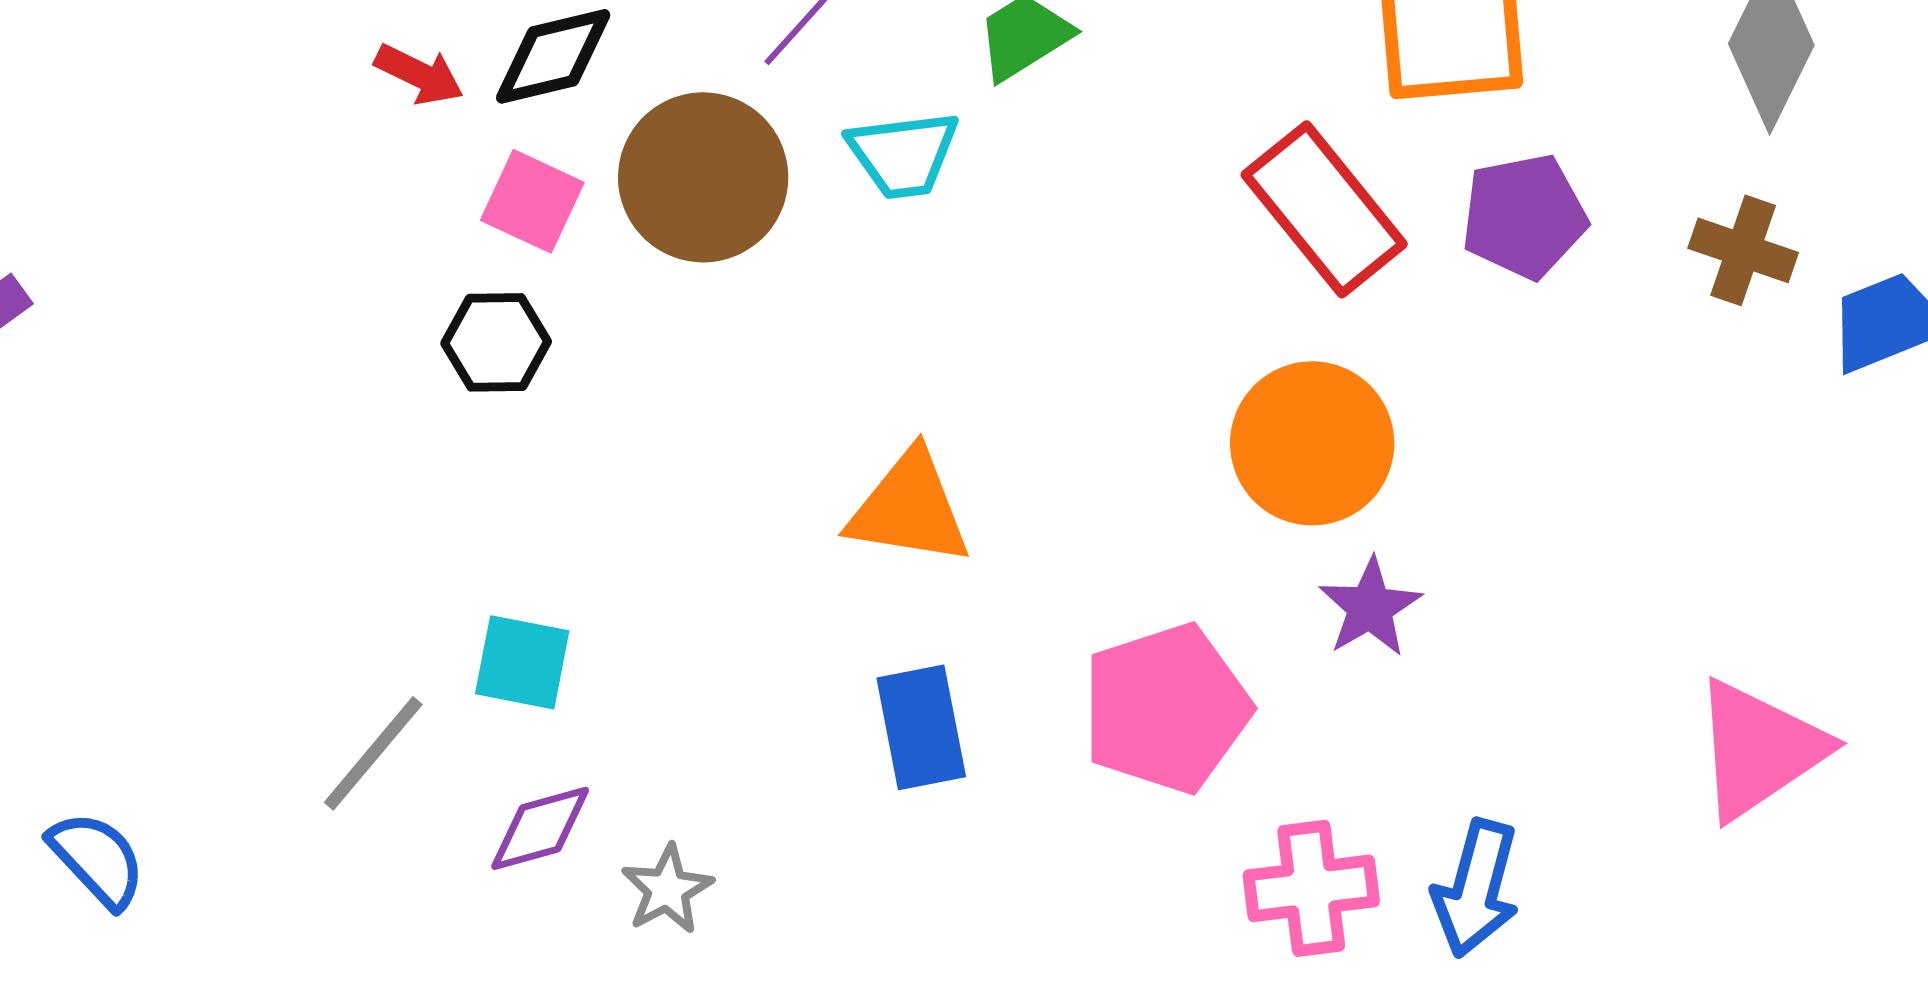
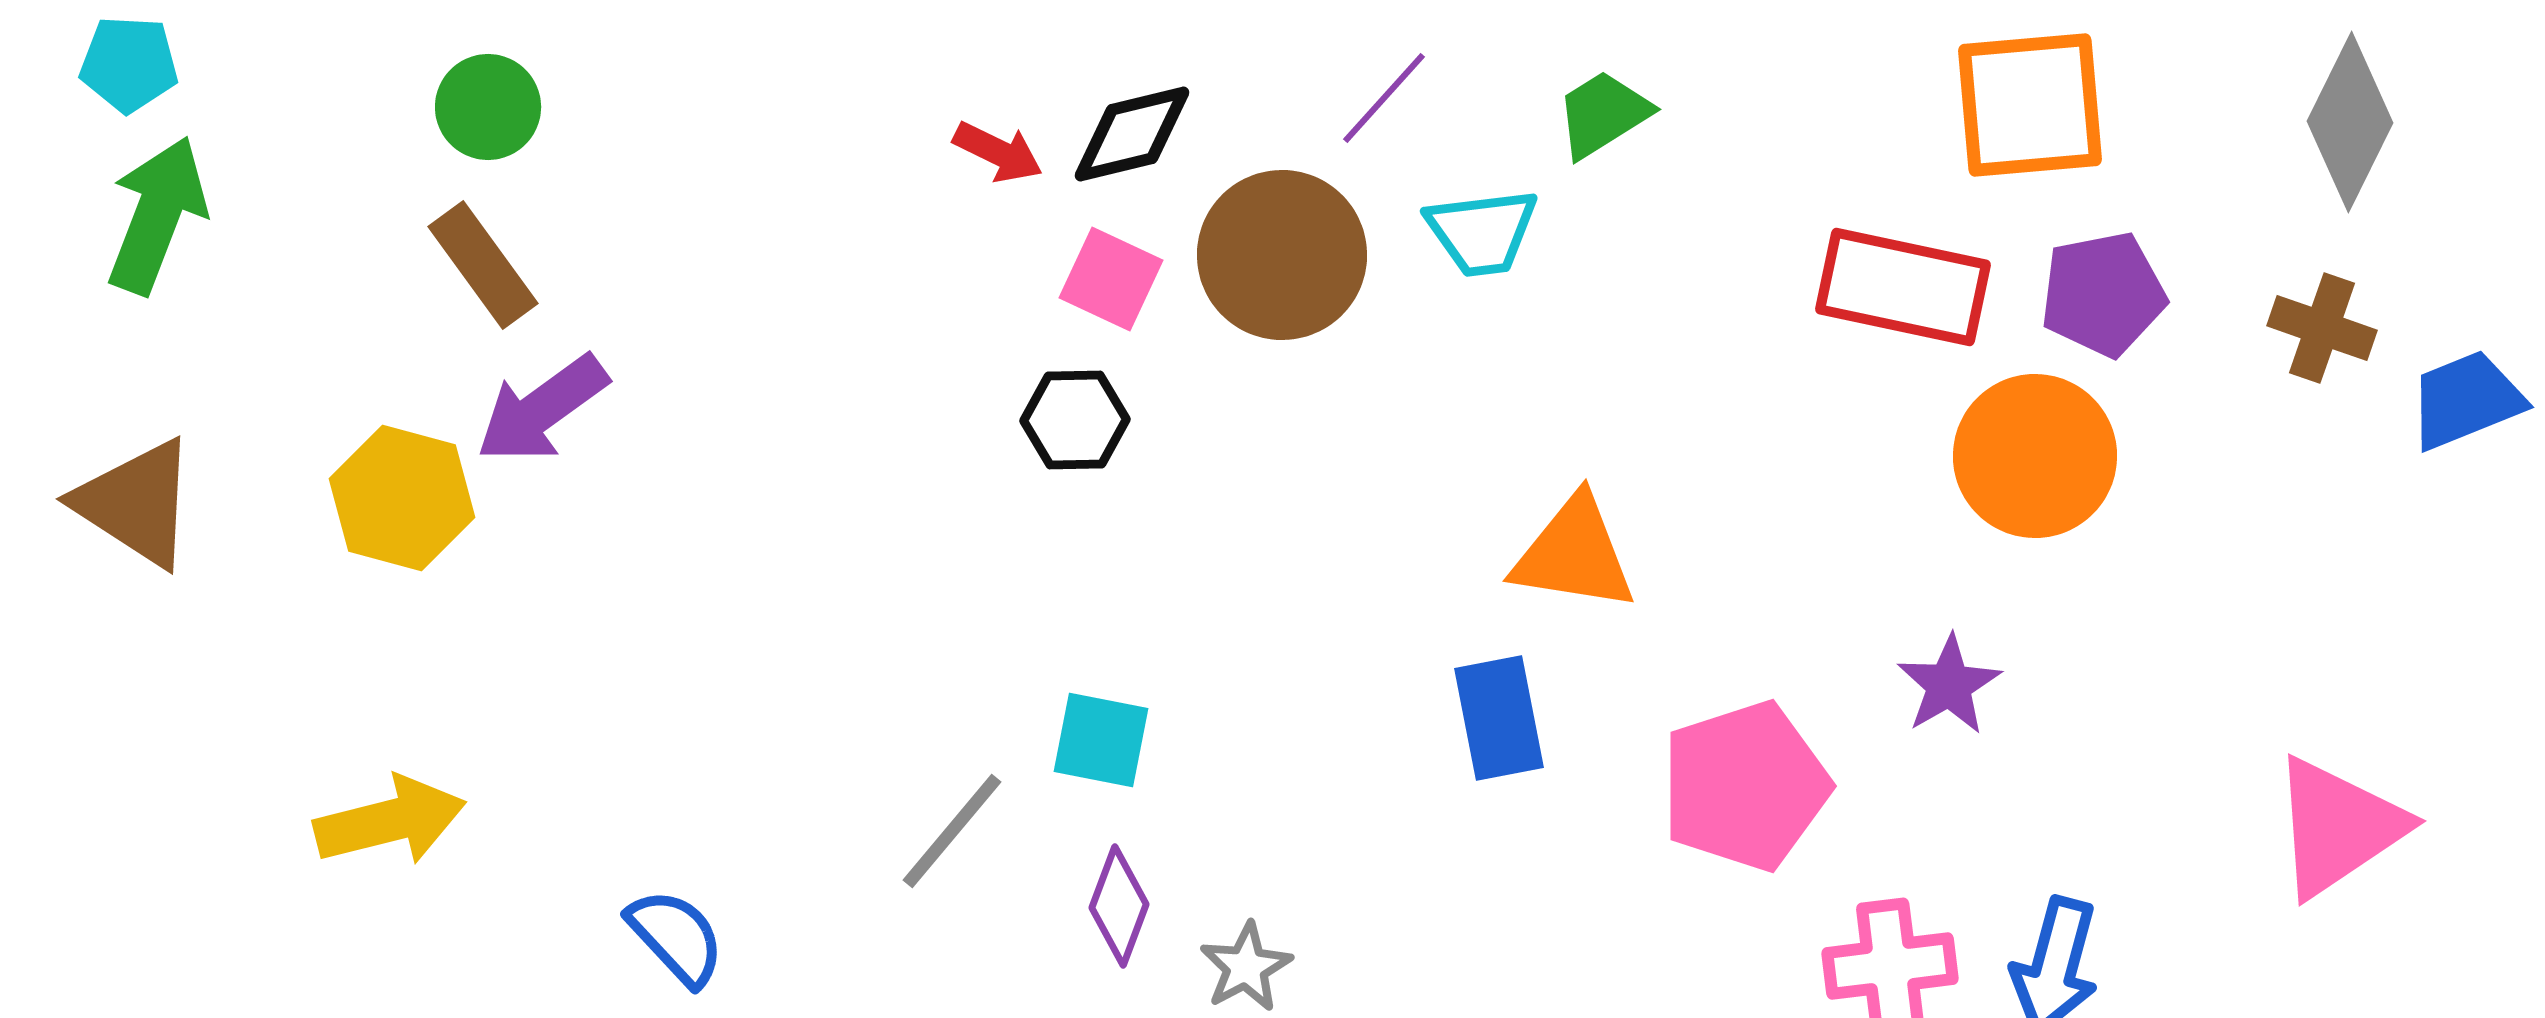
red rectangle: (1324, 209) -> (1903, 287), turned -39
orange circle: (1312, 443) -> (2035, 456), moved
orange triangle: (909, 508) -> (1574, 554), moved
blue rectangle: (921, 727) -> (1499, 718), moved
purple diamond: (540, 828) -> (1119, 906), turned -54

